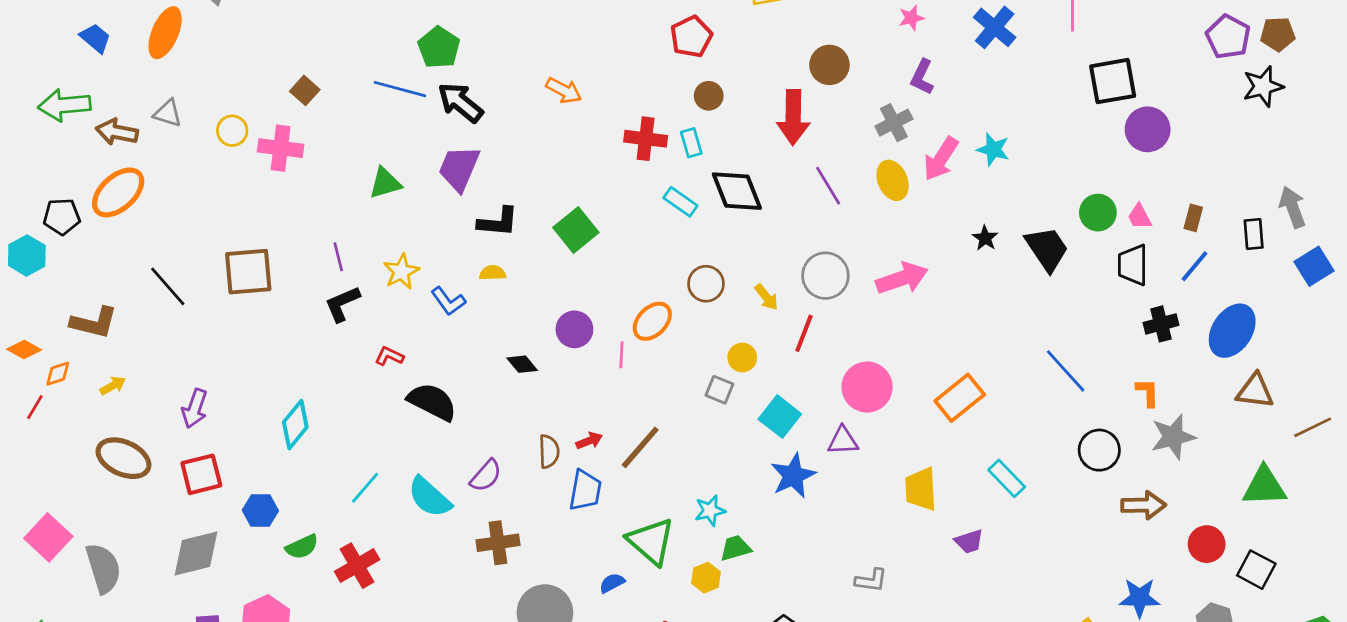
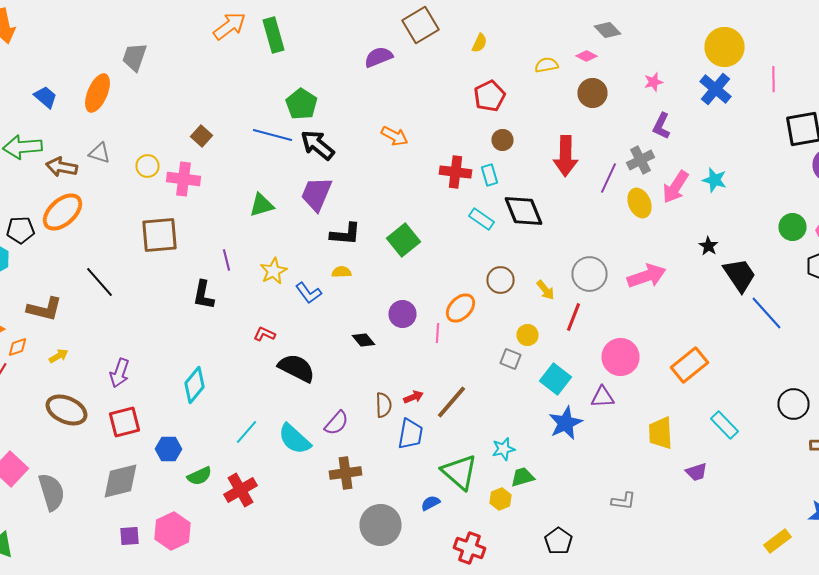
brown circle: (829, 65) -> (592, 93), moved
purple line: (828, 186) -> (608, 178), moved, turned 56
black trapezoid: (1047, 249) -> (740, 275), moved
brown square: (248, 272) -> (160, 235), moved
black L-shape: (342, 304) -> (204, 295), moved, turned -56
blue line: (1066, 371) -> (766, 313), moved

